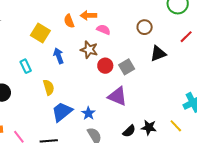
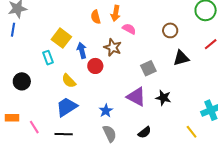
orange arrow: (88, 15) -> (116, 13), turned -84
yellow square: (40, 33) -> (61, 38), moved
red circle: (105, 66) -> (95, 66), moved
yellow semicircle: (49, 87) -> (69, 81), turned 147
blue trapezoid: (62, 112) -> (67, 107), moved
black star: (149, 127) -> (163, 98), moved

